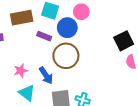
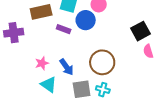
brown circle: (66, 56) -> (102, 62), moved

